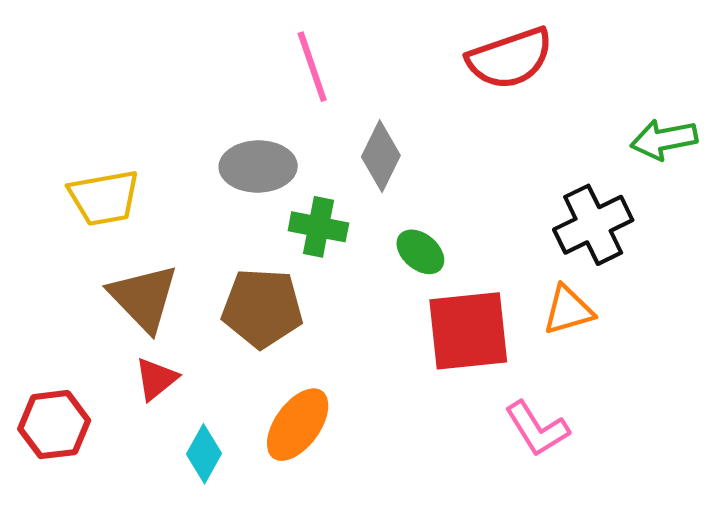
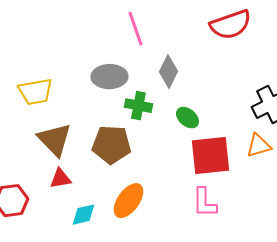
red triangle: (156, 379) -> (60, 179), turned 30
pink L-shape: (537, 429) -> (204, 203), moved, turned 32
cyan diamond: (204, 454) -> (83, 215), turned 48

